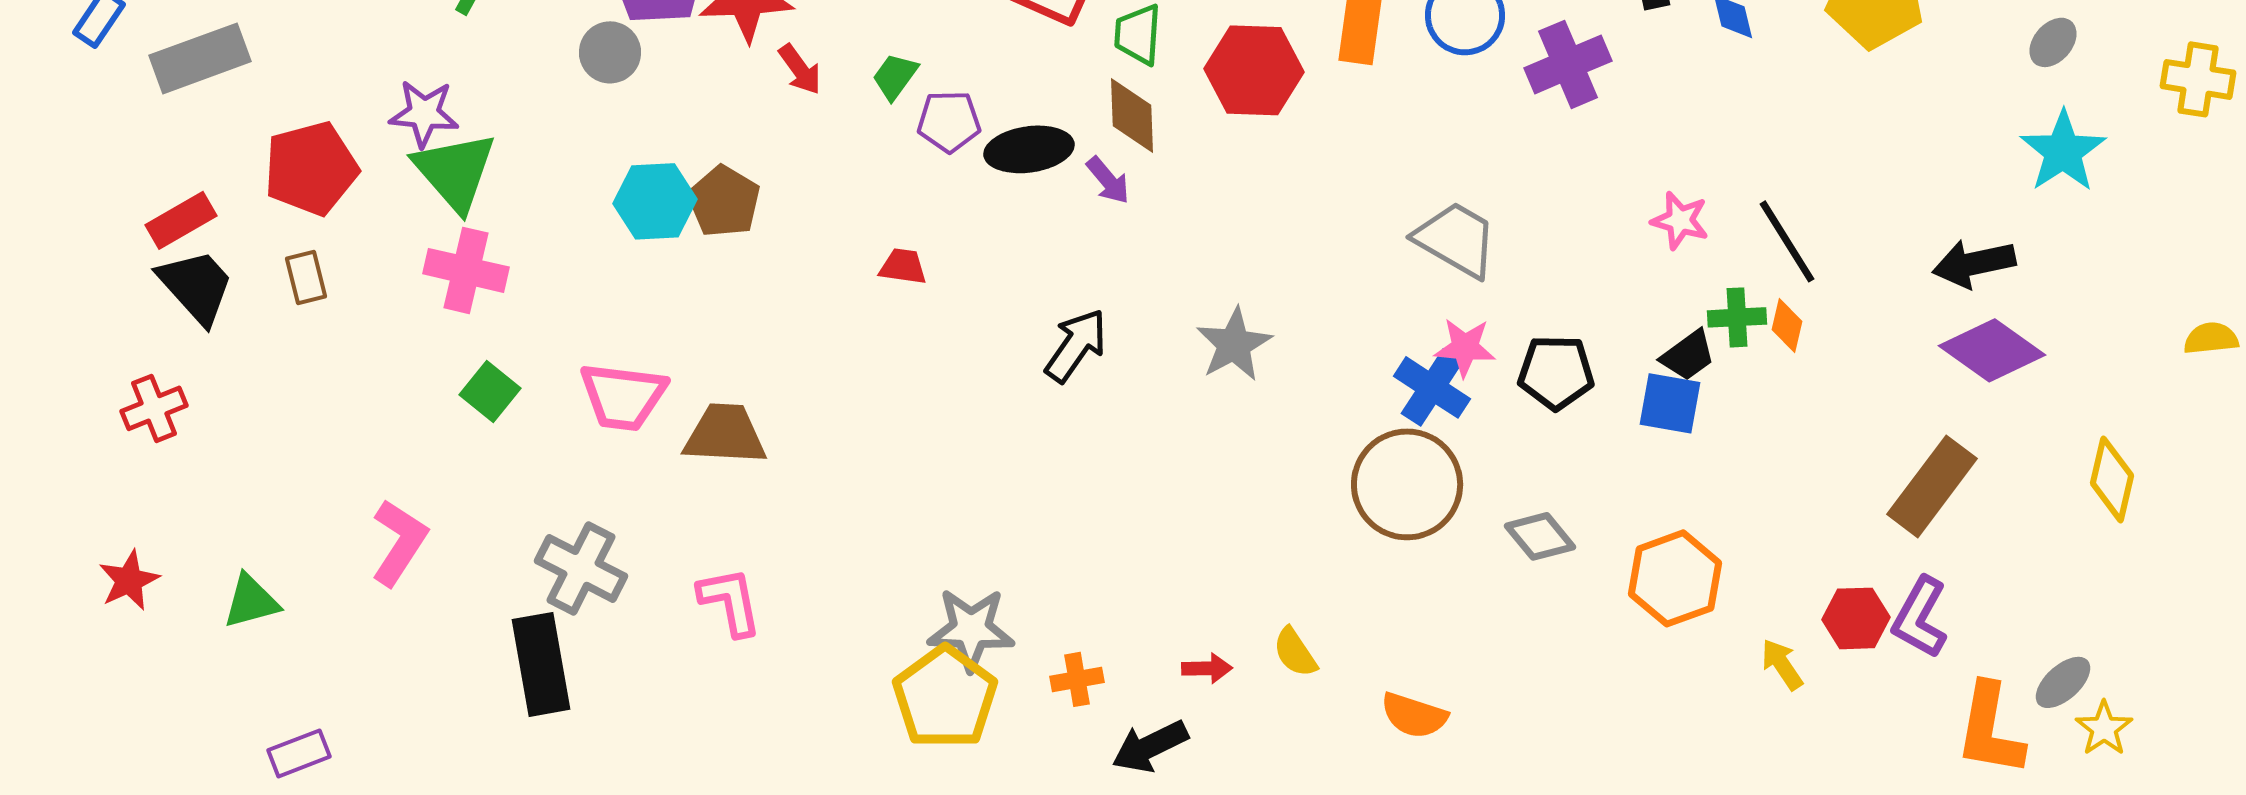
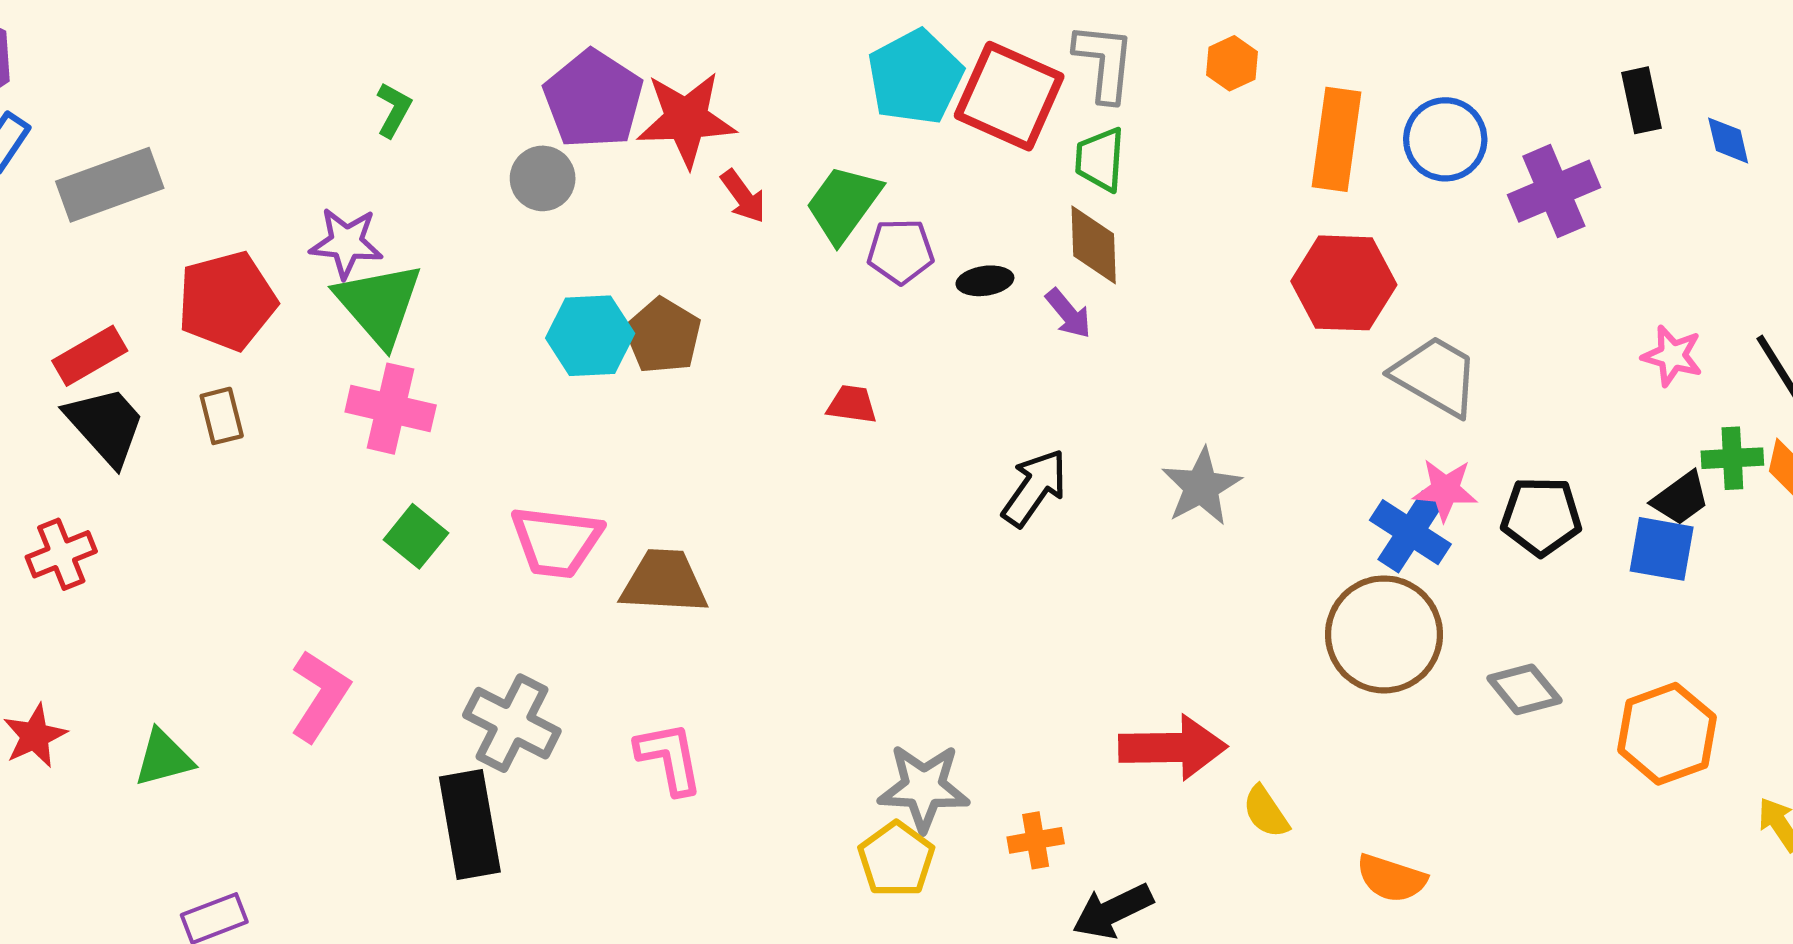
red hexagon: (1254, 70) -> (1344, 283), moved
green trapezoid: (895, 76) -> (843, 204), size x1.6
black ellipse: (1029, 149) -> (985, 281), size x0.6
red arrow: (1207, 668) -> (1173, 747), moved, size x2.0
yellow pentagon: (945, 697) -> (896, 859), size x0.7

